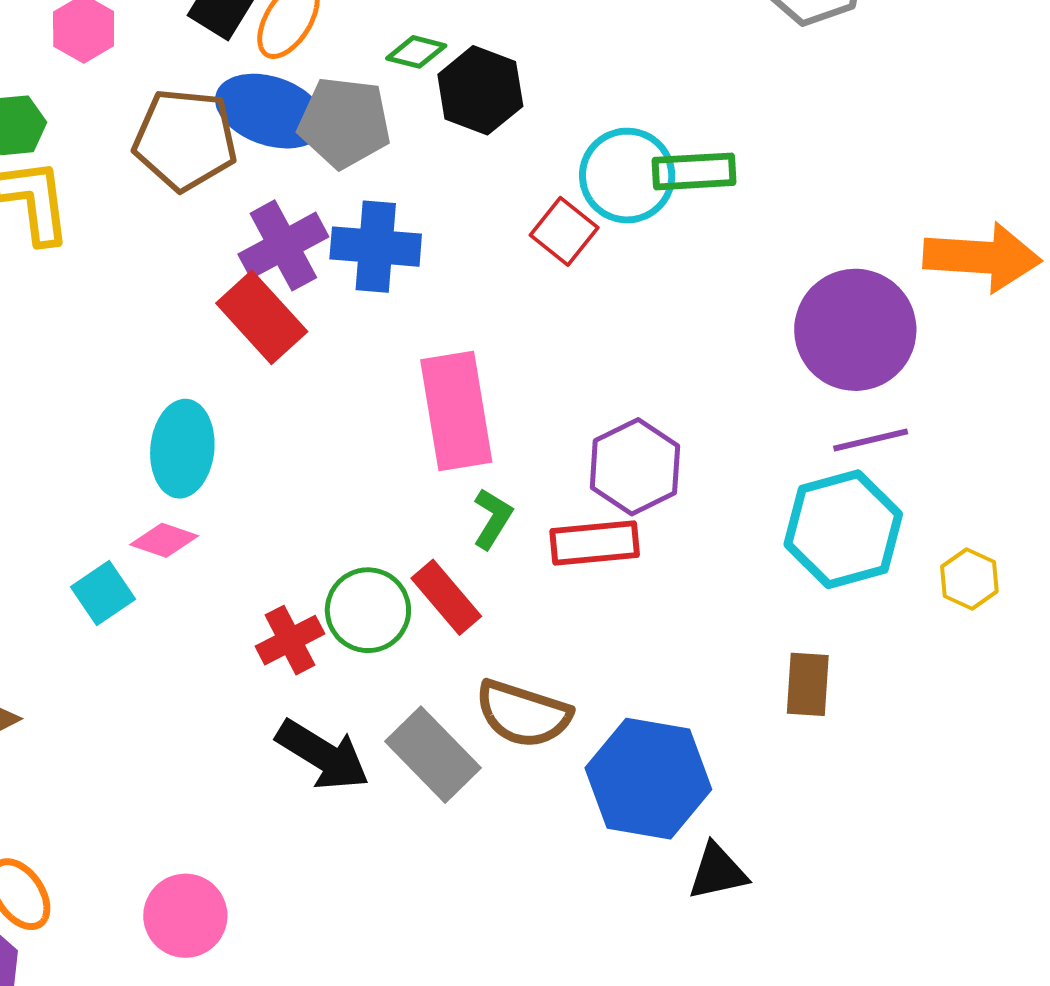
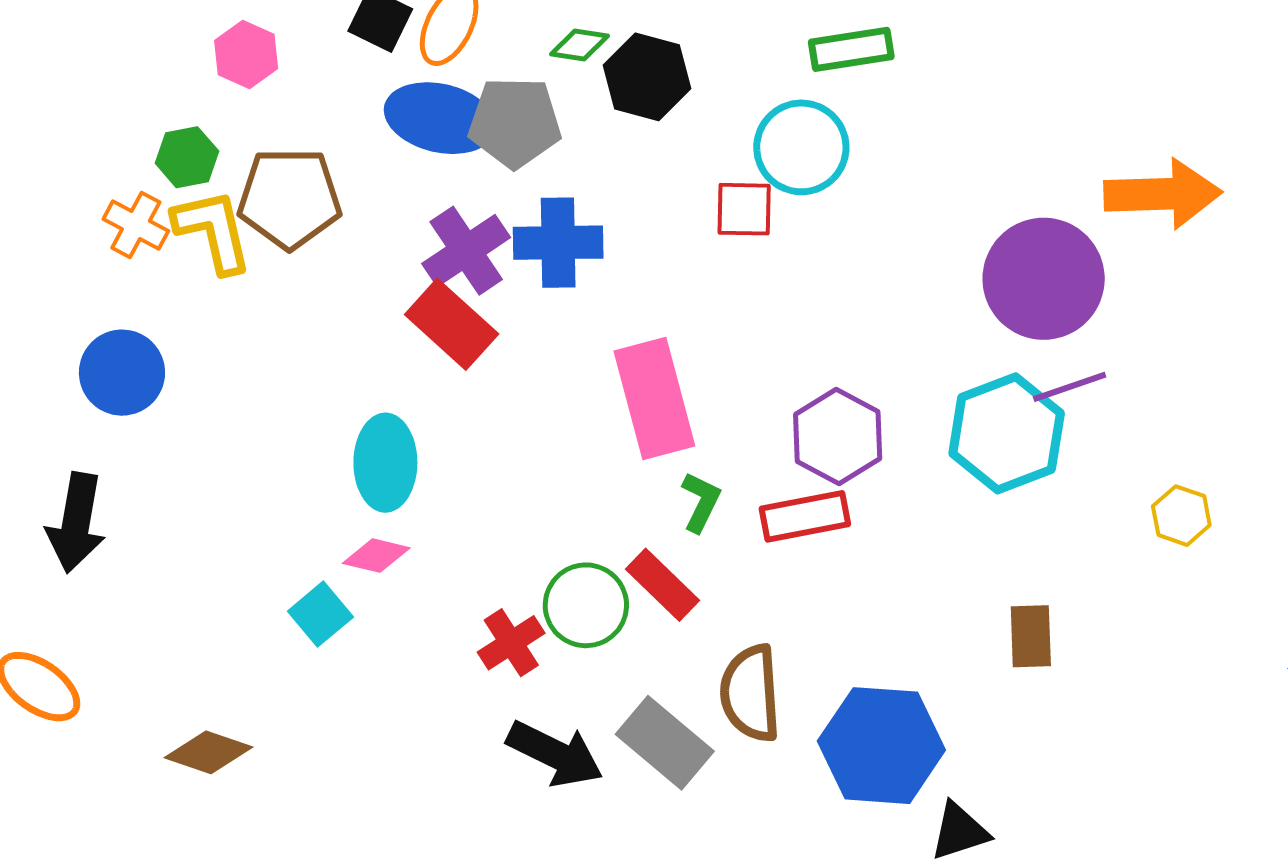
brown pentagon: (185, 140) -> (289, 198), moved
green rectangle: (694, 171) -> (851, 49), moved
red square: (564, 231) -> (744, 209), turned -32
cyan hexagon: (843, 529) -> (1007, 433), moved
brown semicircle: (523, 714) -> (750, 693), turned 74

